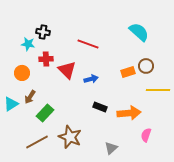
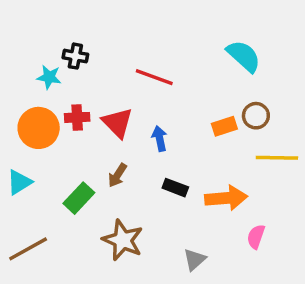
red cross: (46, 59) -> (77, 117), moved
orange circle: (22, 73) -> (39, 128), size x1.5
blue arrow: (91, 79) -> (160, 138), turned -88
brown arrow: (30, 97) -> (117, 175), moved
brown line: (37, 142) -> (28, 249), moved

